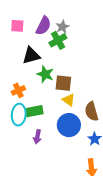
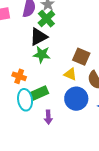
black triangle: (31, 56) -> (39, 37), moved
brown square: (63, 83) -> (81, 57), moved, turned 30
orange cross: (18, 90) -> (19, 76), turned -32

